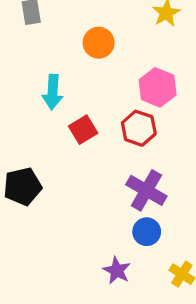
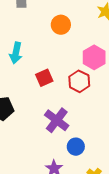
cyan arrow: (53, 92) -> (16, 53), moved
purple cross: (146, 190) -> (57, 120), moved

